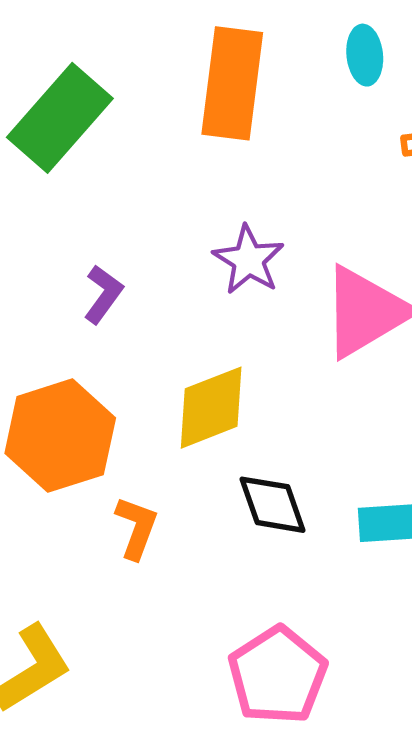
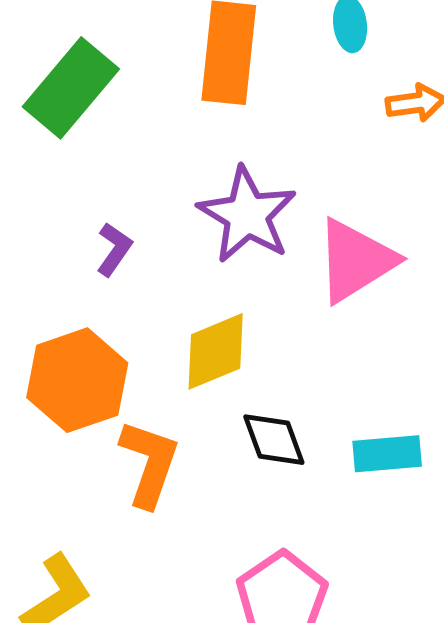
purple star: (249, 260) -> (247, 215), size x1.5
orange L-shape: (136, 528) -> (149, 463), size x1.5

